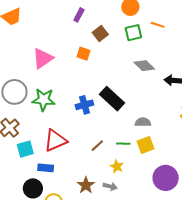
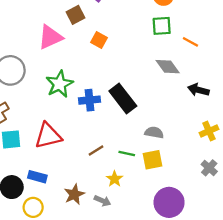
orange line: (158, 25) -> (190, 42), moved
brown square: (100, 34) -> (75, 15), moved
green star: (44, 100) -> (59, 84), moved, turned 30
blue rectangle: (46, 168) -> (37, 177), moved

